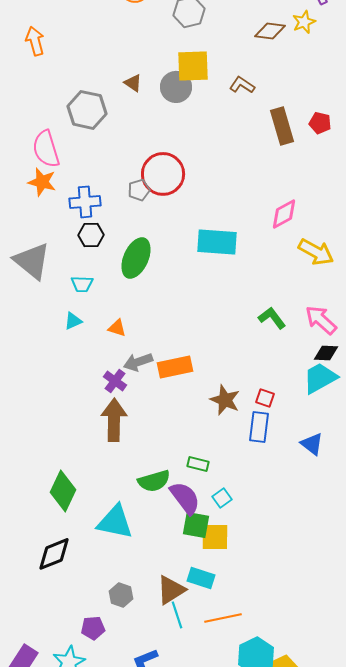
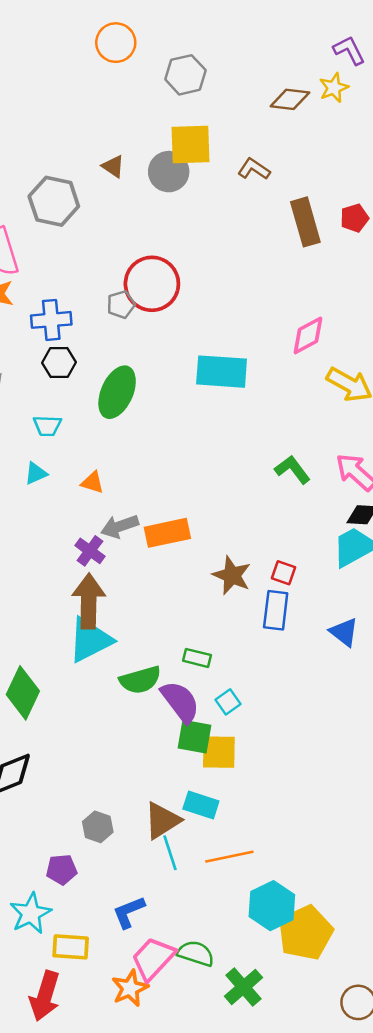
red pentagon: (320, 123) -> (354, 218), turned -30
cyan triangle: (115, 522) -> (90, 640), moved, turned -39

